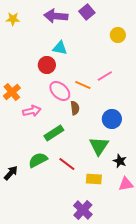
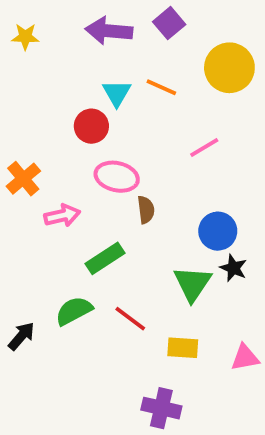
yellow circle: (118, 35) -> (229, 68), size x1.6
cyan triangle: (60, 48) -> (117, 93), turned 49
orange line: (83, 85) -> (161, 87), moved
pink ellipse: (60, 91) -> (117, 177), turned -30
black star: (120, 161) -> (233, 268), moved
purple cross: (83, 210) -> (161, 408), turned -30

